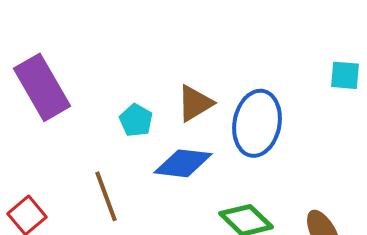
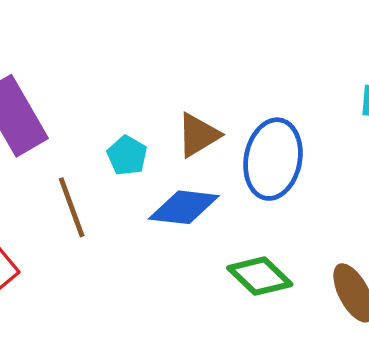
brown line: (106, 196) -> (72, 207), moved

